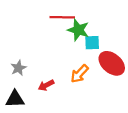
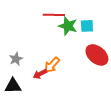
cyan square: (92, 43) -> (87, 26), moved
orange arrow: (79, 74) -> (52, 65), moved

